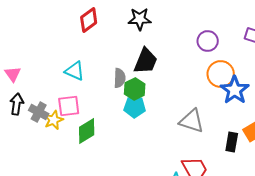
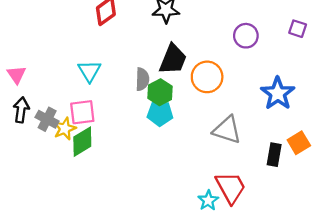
cyan triangle: (75, 71) -> (89, 71), turned 35
orange circle: (221, 74) -> (207, 77), moved
green diamond: (87, 131) -> (82, 142), moved

